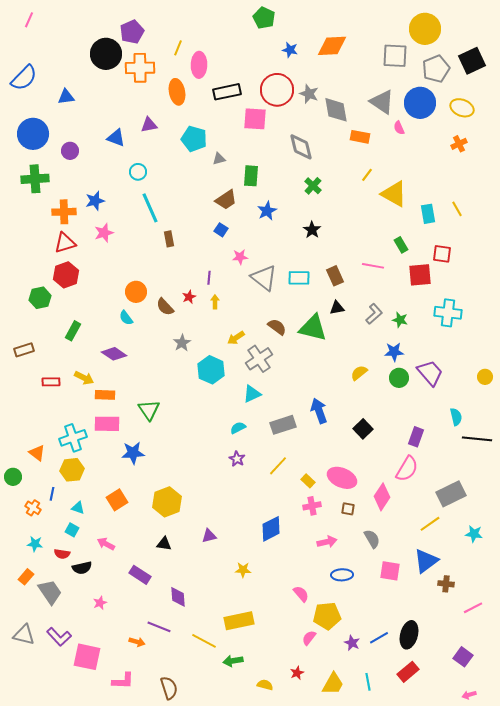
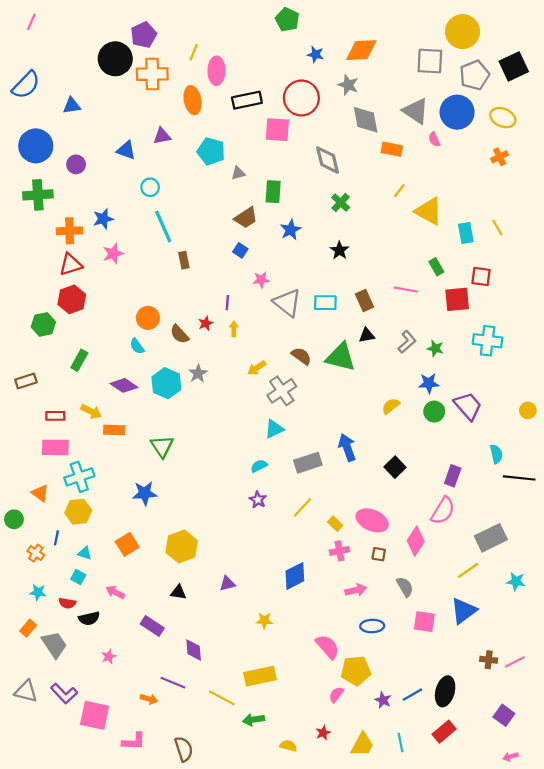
gray star: (309, 94) -> (348, 85), moved
cyan hexagon: (211, 370) -> (166, 383), moved
pink rectangle: (107, 424) -> (55, 447), moved
brown cross: (446, 584) -> (489, 660), moved
pink semicircle: (301, 594) -> (328, 647), size x1.4

